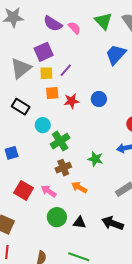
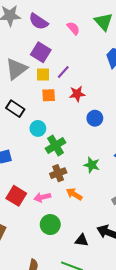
purple semicircle: (53, 24) -> (38, 21), moved
purple square: (44, 52) -> (41, 52), turned -36
blue circle: (99, 99) -> (95, 118), moved
red star: (72, 101) -> (77, 94), moved
pink arrow: (49, 191) -> (42, 197), turned -49
black triangle: (79, 223) -> (82, 240), moved

